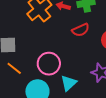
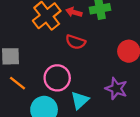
red semicircle: (81, 30) -> (76, 42), moved, turned 42

